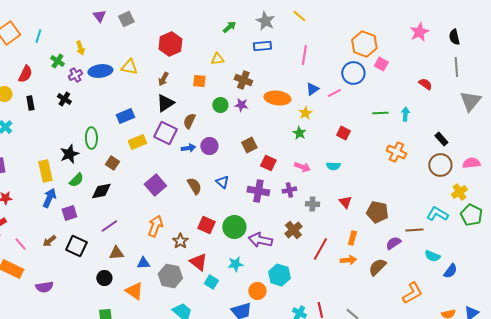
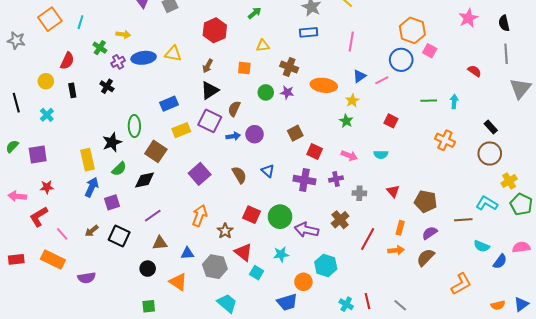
green arrow: (229, 27) -> (255, 13), moved
yellow arrow: (80, 48) -> (123, 34), turned -64
brown square: (112, 163) -> (156, 151), size x1.5
pink semicircle: (471, 163) -> (521, 247), moved
purple semicircle: (393, 243) -> (430, 233), moved

